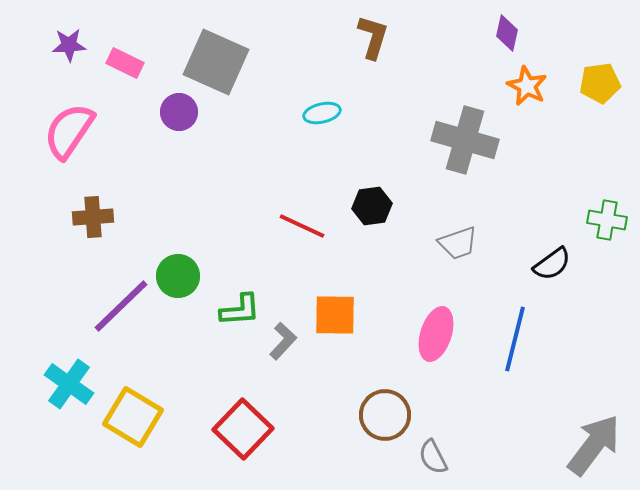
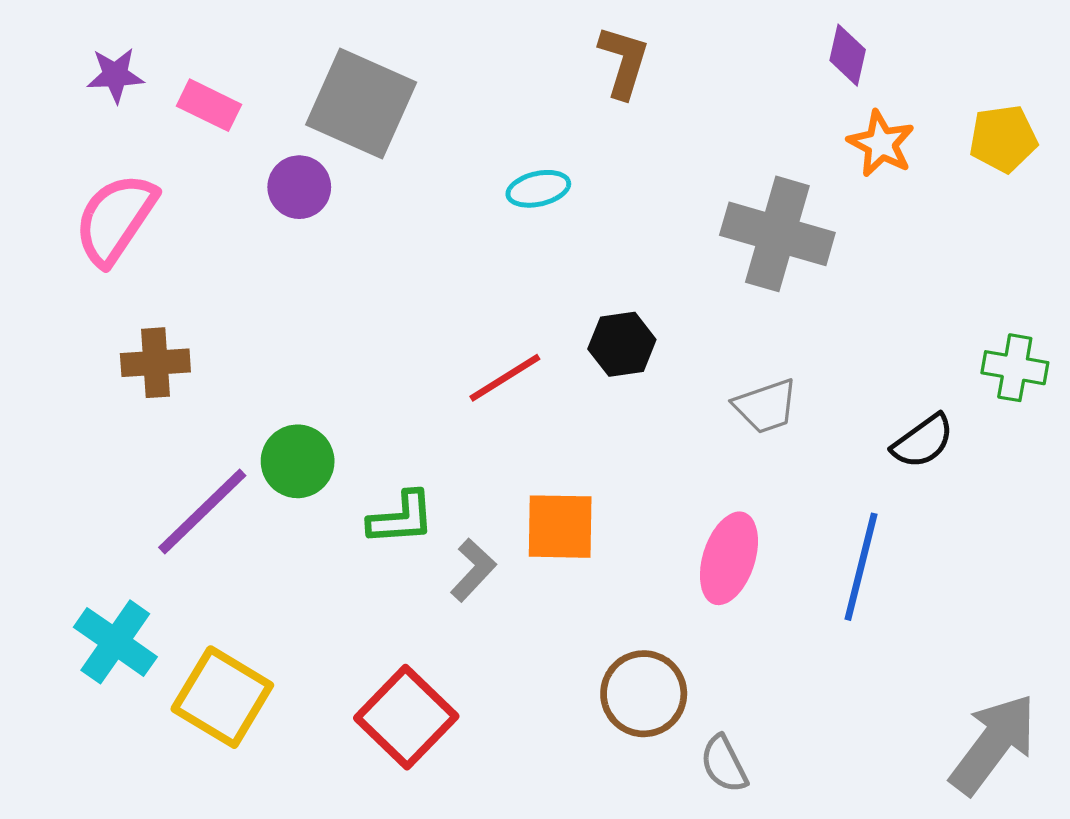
red line: (302, 226) -> (505, 378), turned -57

